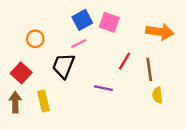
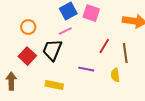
red square: (21, 73) -> (27, 56), moved
yellow semicircle: (157, 95) -> (115, 75), moved
yellow rectangle: (43, 101) -> (54, 85), moved, turned -66

